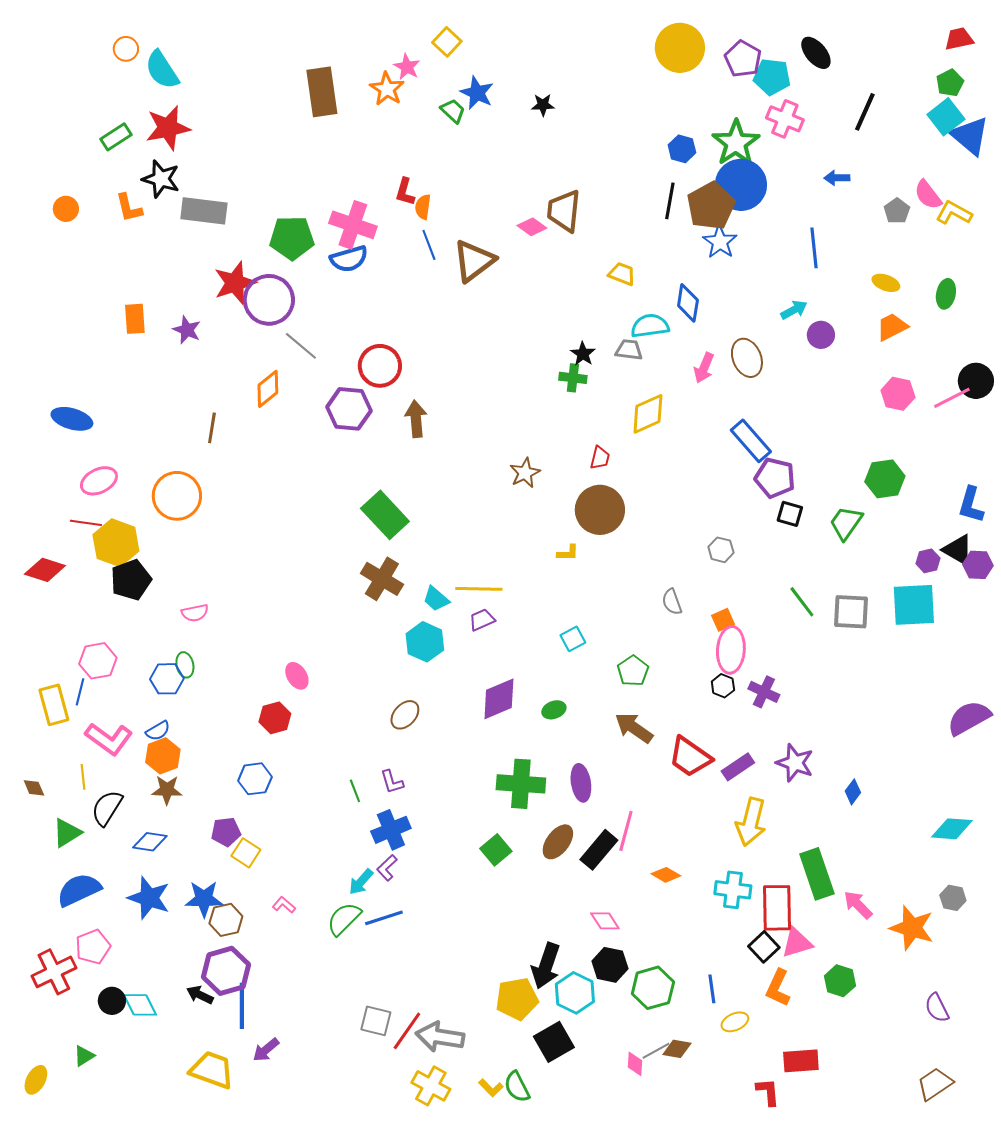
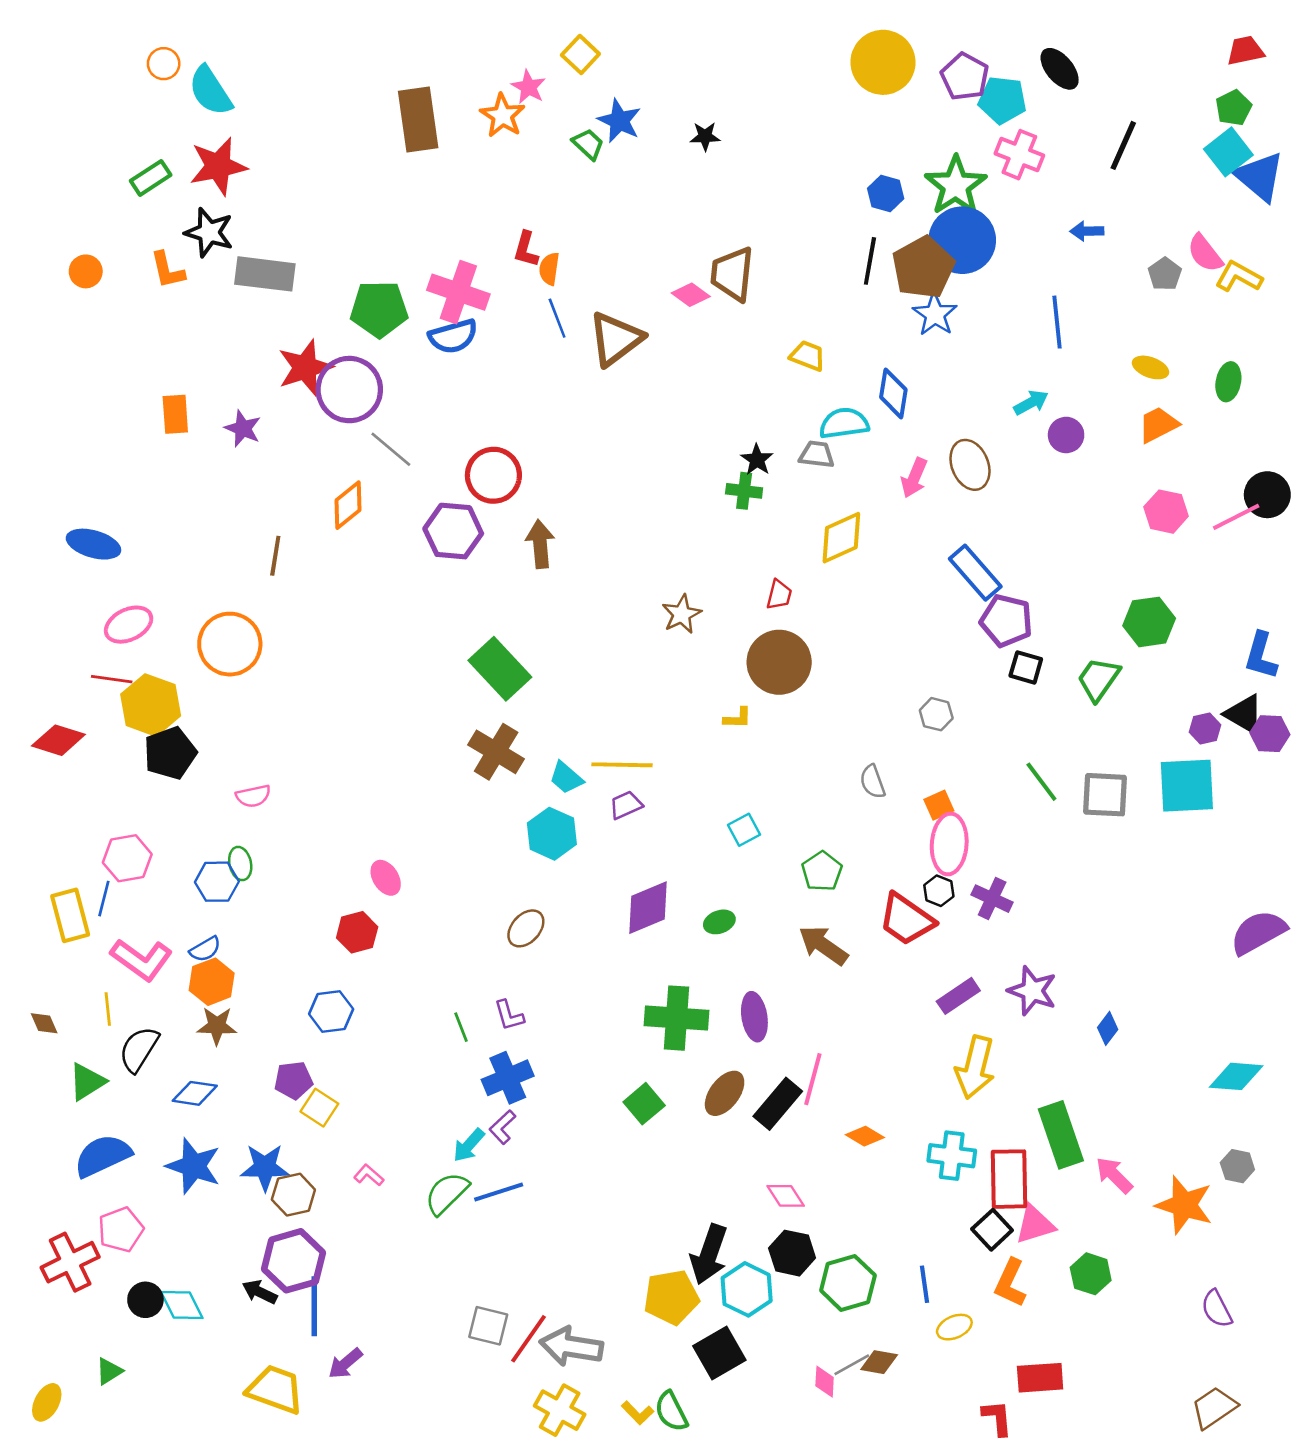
red trapezoid: (690, 757) -> (906, 919), moved

